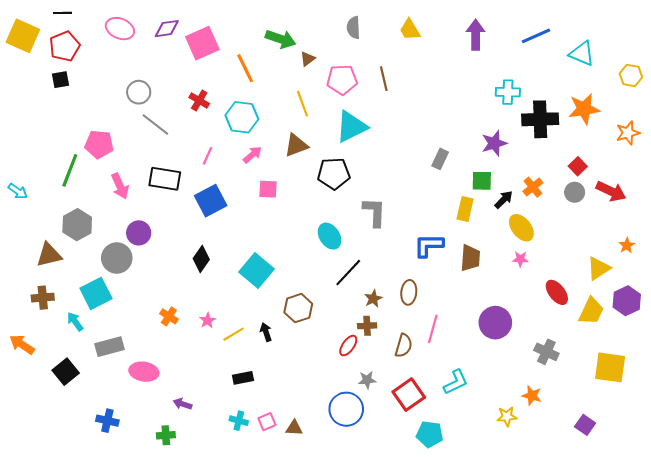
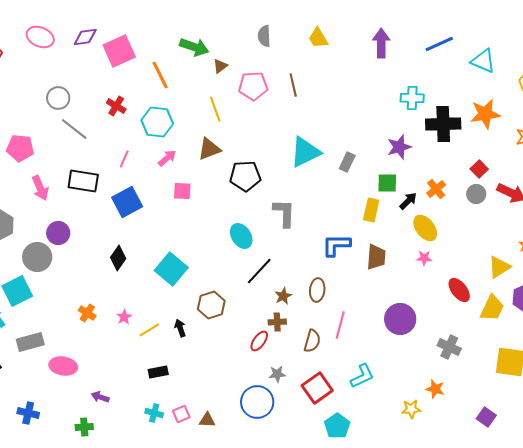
cyan triangle: (351, 127) -> (305, 152), moved
cyan pentagon: (430, 434) -> (337, 426), turned 30

